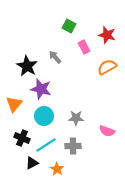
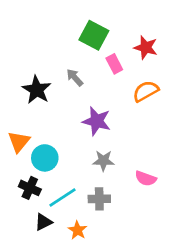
green square: (69, 26) -> (94, 35), size x1.5
purple star: (41, 89) -> (97, 121), moved
cyan circle: (44, 116) -> (45, 158), moved

